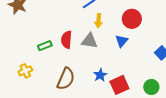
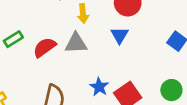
red semicircle: (67, 40) -> (44, 47), turned 60
green rectangle: (45, 46) -> (13, 39), moved

